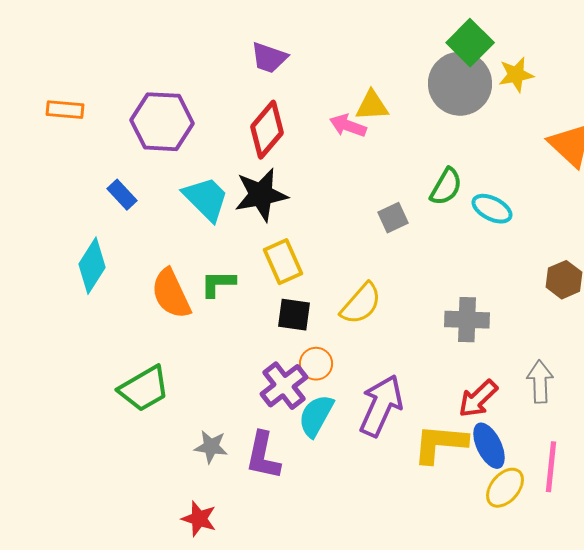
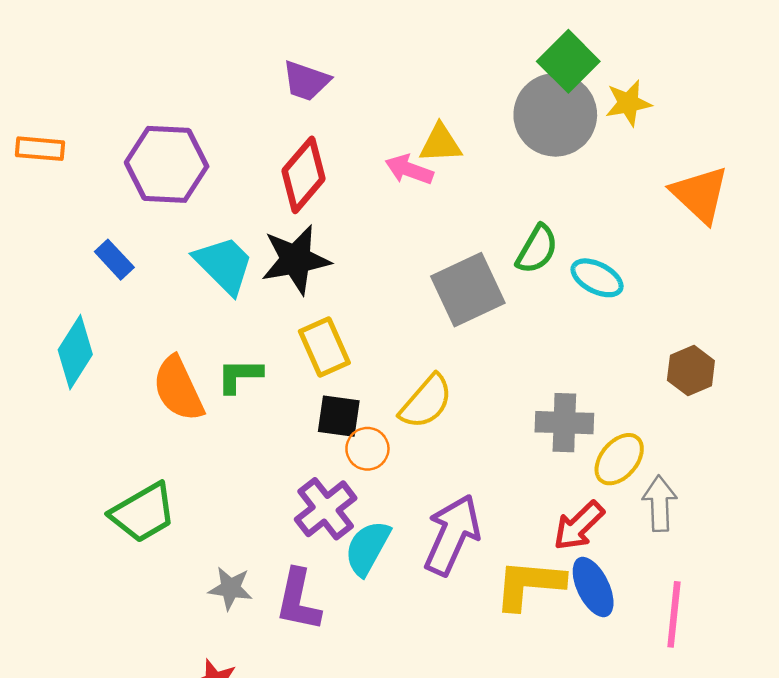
gray square: (393, 218) -> (468, 290), size x1.8
orange circle: (316, 364) -> (367, 449), moved
yellow ellipse: (505, 488) -> (619, 459), moved

